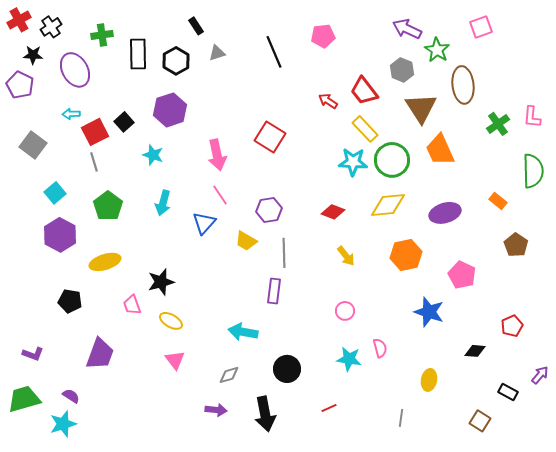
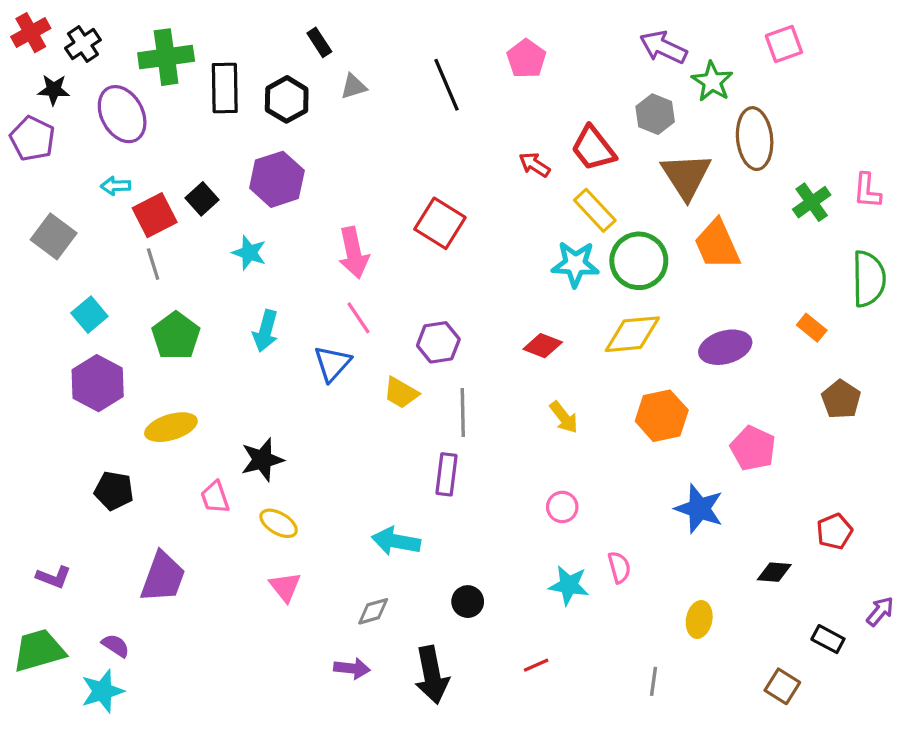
green cross: (102, 35) -> (166, 57), size x1.5
pink pentagon: (323, 36) -> (526, 59), turned -30
black circle: (287, 369) -> (468, 602), size x0.7

